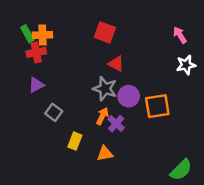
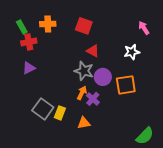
orange cross: (42, 35) -> (48, 24), moved
white star: (186, 65) -> (132, 52), moved
gray square: (54, 112) -> (43, 109), moved, size x1.5

